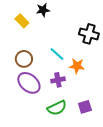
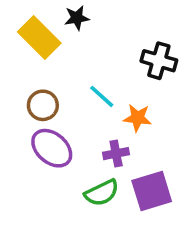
yellow rectangle: (22, 21) -> (39, 37), size x1.6
purple cross: (58, 80) -> (116, 154), moved
purple square: (85, 107) -> (152, 191), size x1.6

